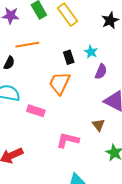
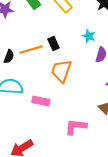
orange line: (27, 45) -> (31, 50), moved
black rectangle: (69, 57) -> (53, 44), moved

